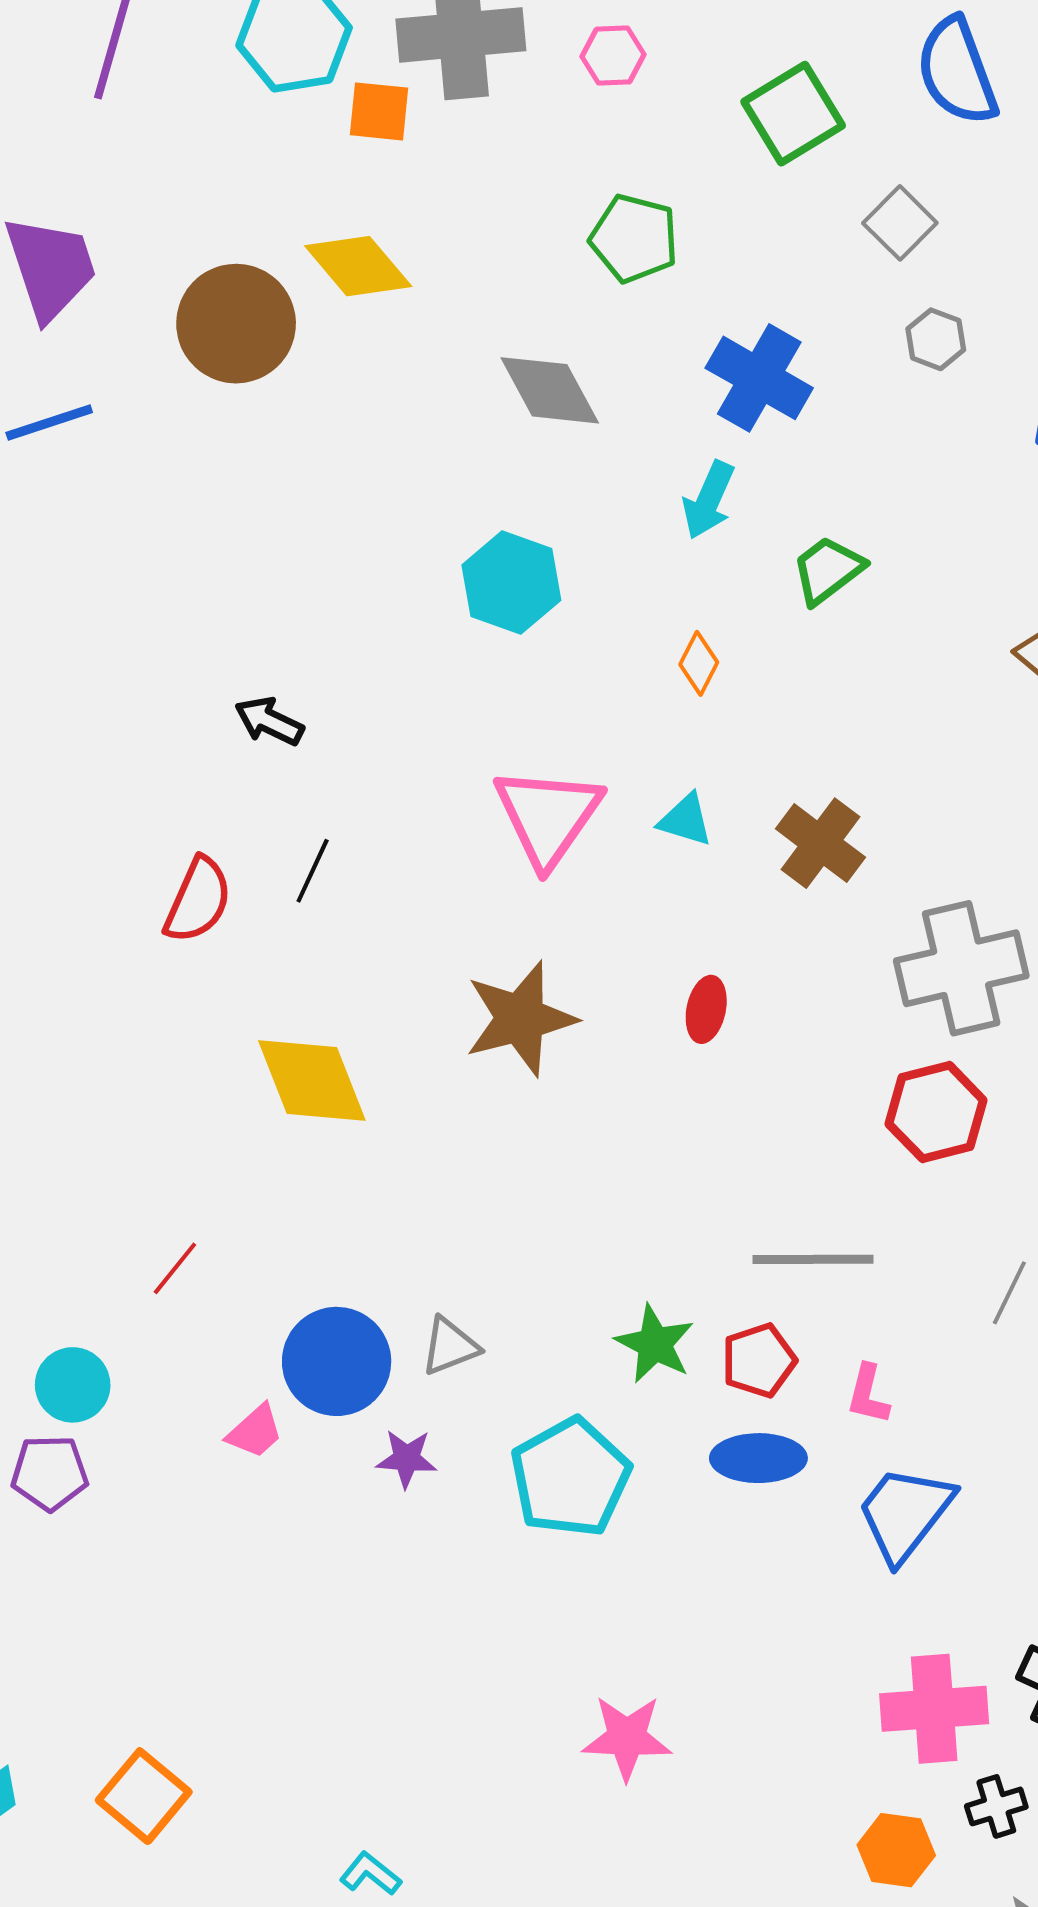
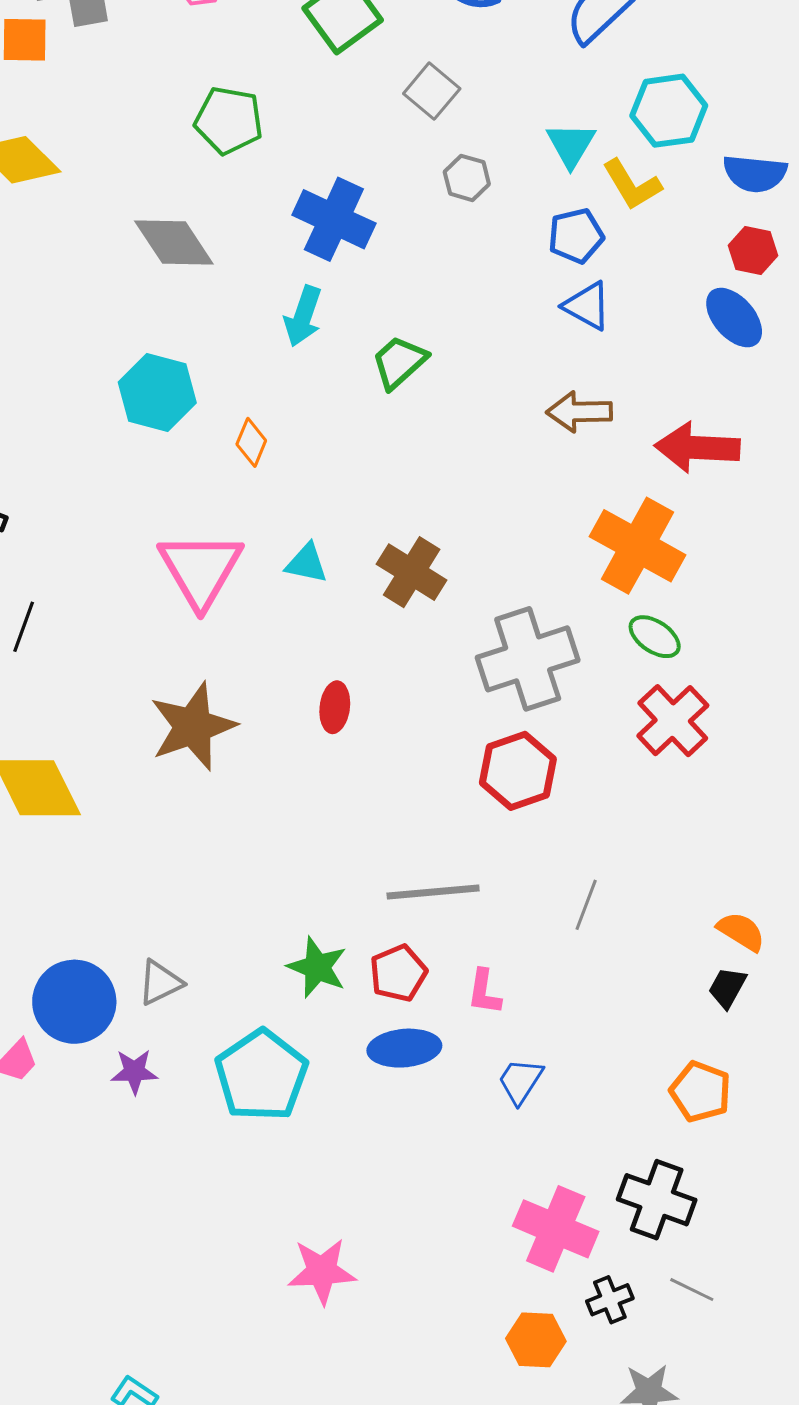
orange diamond: (699, 663) -> (251, 442), moved
blue trapezoid: (905, 1513) -> (520, 1081), size x0.6
pink cross: (934, 1709) -> (556, 1229), turned 32

